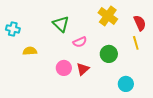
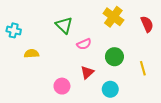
yellow line: (136, 43) -> (143, 68), moved
pink circle: (64, 68) -> (62, 86), moved
cyan circle: (126, 84) -> (110, 89), moved

